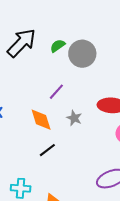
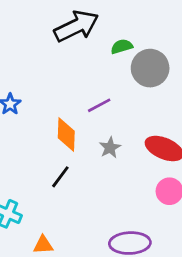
black line: (47, 150) -> (60, 177), turned -36

